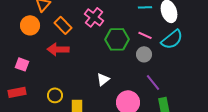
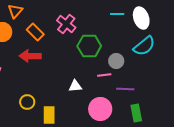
pink line: (145, 35) -> (104, 75), moved, turned -32
white triangle: (103, 79) -> (75, 86), turned 32
purple line: (153, 82) -> (125, 89), turned -48

